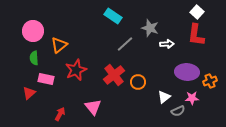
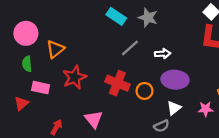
gray star: (150, 28) -> (148, 18), moved
white arrow: (167, 44) -> (163, 54), moved
purple ellipse: (187, 72) -> (175, 80), moved
red cross: (114, 75) -> (117, 83), turned -30
gray semicircle: (178, 111) -> (161, 126), moved

